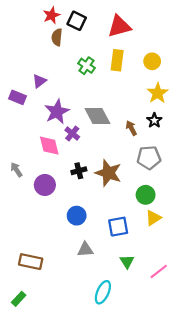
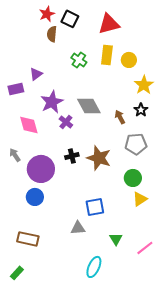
yellow circle: (152, 61) -> (129, 60), moved
purple rectangle: (18, 97) -> (16, 89), turned -35
pink diamond: (49, 146) -> (29, 125), moved
purple circle: (45, 185) -> (41, 169), size x1.4
blue circle: (77, 216) -> (35, 197), moved
blue square: (118, 227) -> (95, 207), moved

